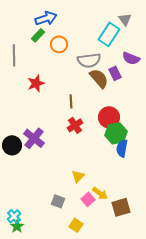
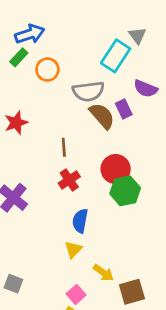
blue semicircle: (122, 148) -> (80, 221), moved
pink square: (88, 199) -> (76, 294), moved
gray square: (58, 201) -> (13, 284), moved

